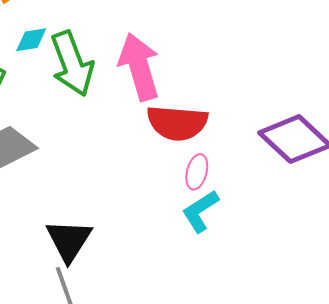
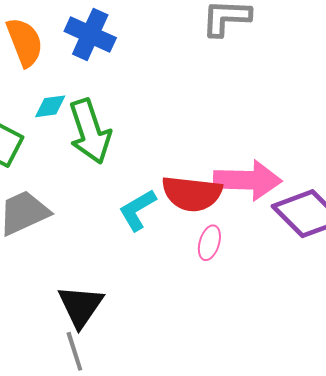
pink arrow: (139, 67) -> (248, 180), moved, turned 106
cyan L-shape: (200, 211) -> (137, 210), moved

